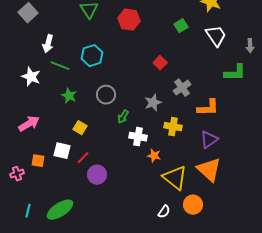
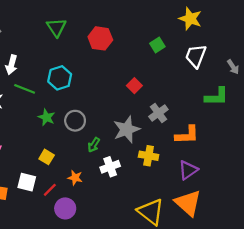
white trapezoid: (216, 36) -> (196, 56), turned -125
gray arrow: (250, 46) -> (233, 67), turned -32
green star: (69, 96) -> (47, 117), moved
gray star: (153, 103) -> (127, 129), size x1.4
white cross: (138, 137) -> (110, 167), turned -30
orange star: (154, 156) -> (75, 178), moved

